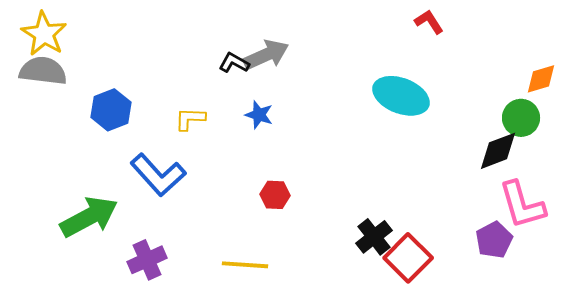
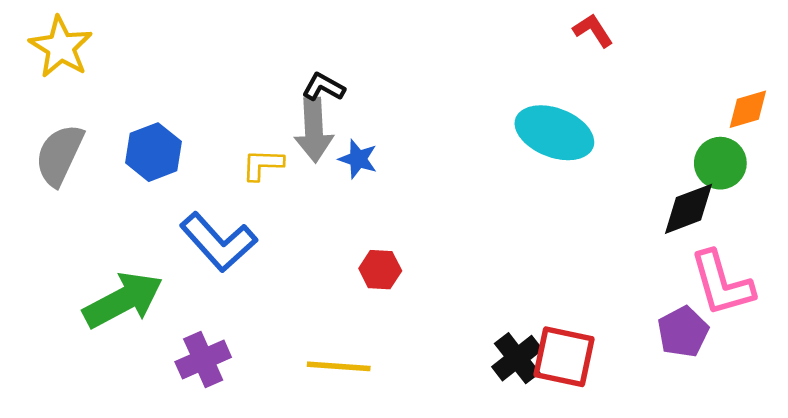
gray arrow: (266, 55) -> (314, 130), moved, turned 111
gray semicircle: (43, 71) -> (59, 155), moved, turned -72
black cross: (374, 237) -> (517, 358), moved
red square: (408, 258) -> (564, 357), turned -33

